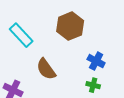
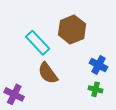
cyan rectangle: (21, 35) -> (38, 43), moved

